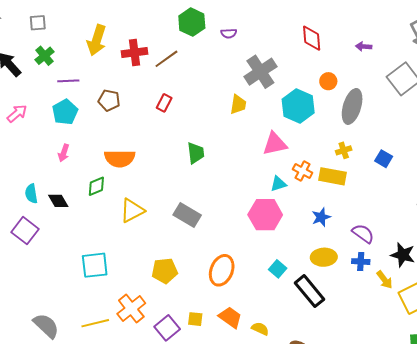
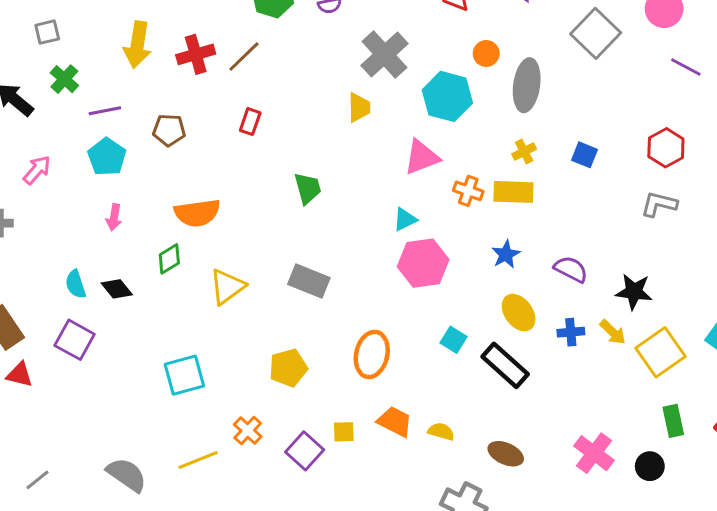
cyan triangle: (278, 184) -> (405, 219), moved
yellow ellipse: (324, 257) -> (519, 313), turned 65
blue cross: (361, 262) -> (571, 332), moved
orange cross: (131, 309) -> (248, 431), size x0.7

